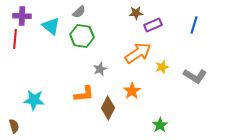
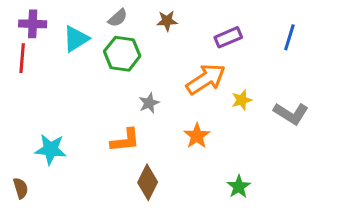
brown star: (136, 13) -> (167, 21), moved
cyan triangle: (51, 26) -> (76, 39), turned 48
brown diamond: (108, 108) -> (148, 182), moved

